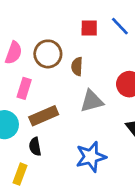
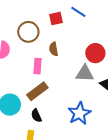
brown circle: (48, 54) -> (28, 32), moved
pink rectangle: (24, 88) -> (38, 66), moved
gray triangle: (92, 101) -> (85, 73), moved, turned 30

